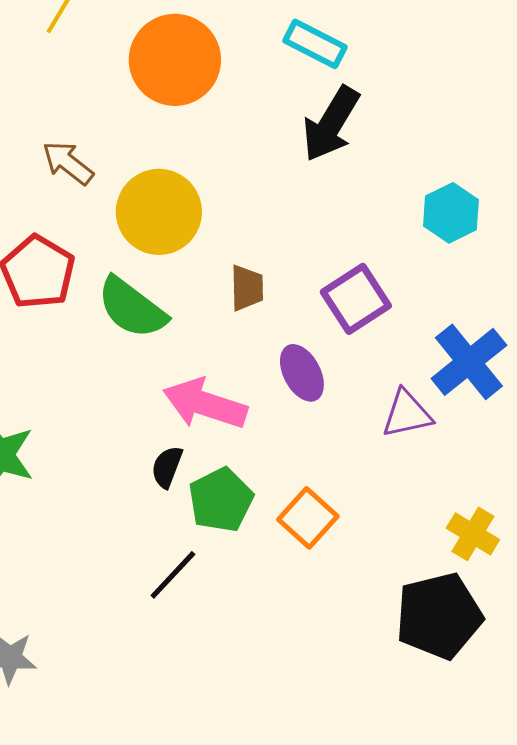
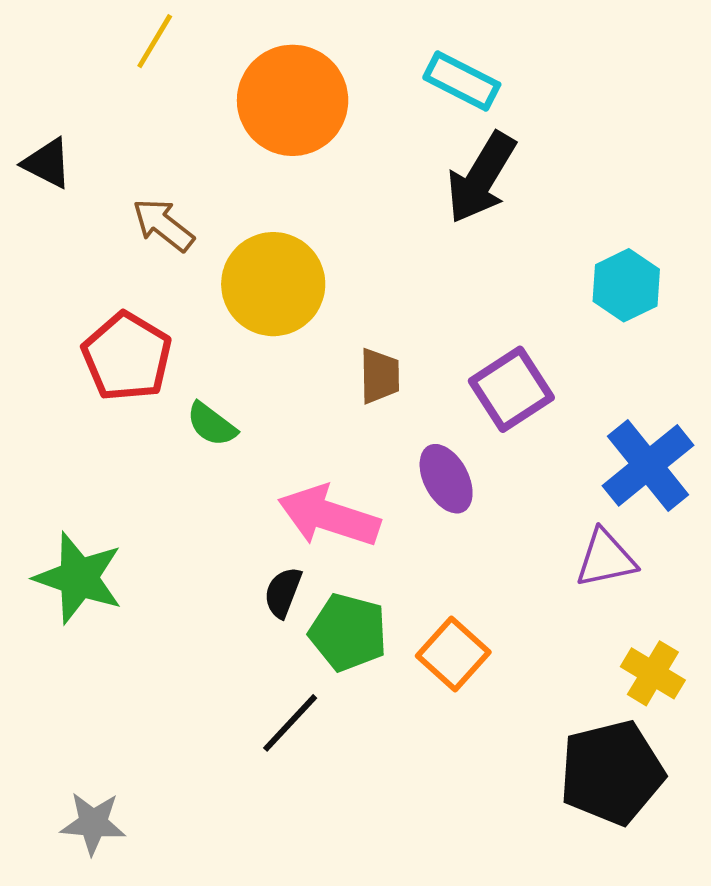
green semicircle: (132, 308) -> (212, 424), moved, size x0.6
purple triangle: (407, 414) -> (606, 559), moved
green pentagon: (221, 500) -> (348, 632), turned -30

